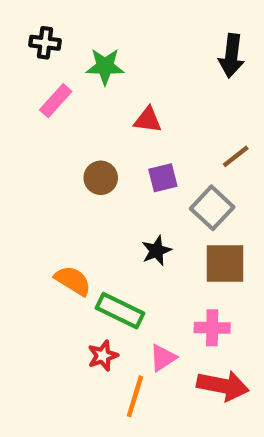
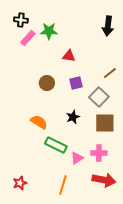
pink rectangle: (56, 101) -> (28, 38), moved
orange semicircle: (73, 281) -> (39, 122), moved
red star: (103, 356) -> (20, 183), moved
pink triangle: (163, 358) -> (77, 158), moved

